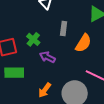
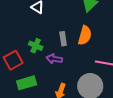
gray rectangle: (64, 28) -> (63, 39), moved

